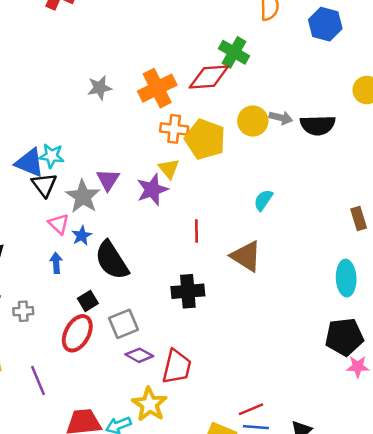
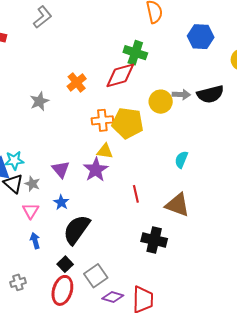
blue hexagon: (325, 24) -> (201, 37), moved
orange cross: (157, 88) -> (77, 82), moved, size x0.7
yellow triangle: (169, 169) -> (105, 151), turned -30
gray star: (83, 196) -> (32, 184), moved, size x0.6
pink triangle: (59, 224) -> (31, 211), turned 30
blue star: (82, 236) -> (61, 202), moved
black semicircle: (112, 260) -> (77, 230), turned 80
black cross: (188, 291) -> (154, 240), moved, turned 30

